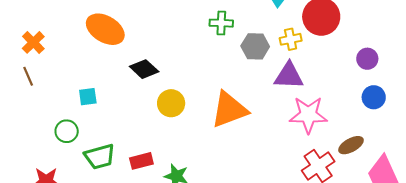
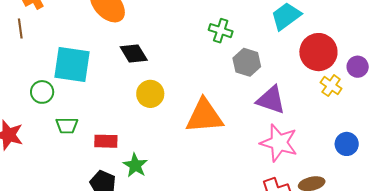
yellow cross: (291, 39) -> (331, 86), moved, turned 30
purple circle: (367, 59) -> (358, 67), moved
cyan square: (88, 97) -> (72, 65), size x2.0
green trapezoid: (100, 157) -> (67, 126), size x0.7

